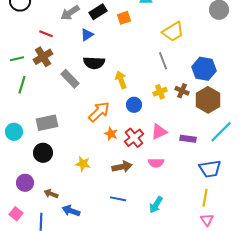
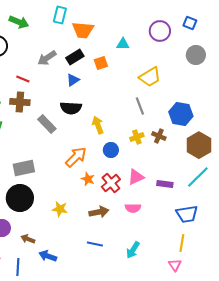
blue triangle: (87, 35) -> (73, 80), moved
brown cross: (43, 57) -> (20, 102), turned 36
brown hexagon: (208, 100) -> (199, 145), moved
black circle: (43, 153) -> (20, 198), size x1.4
pink triangle: (207, 220) -> (175, 265), moved

